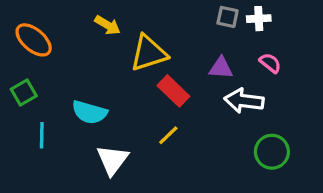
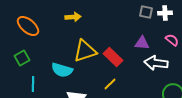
yellow arrow: (108, 25) -> (73, 17), turned -35
yellow triangle: (149, 53) -> (85, 51), moved

